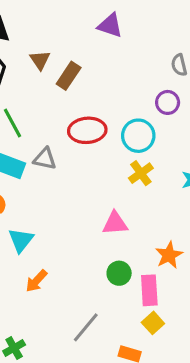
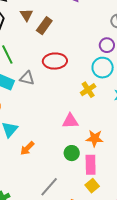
cyan circle: (138, 136) -> (103, 68), moved
orange star: (169, 255) -> (95, 138), moved, turned 30
orange arrow: (36, 281) -> (27, 148), moved

